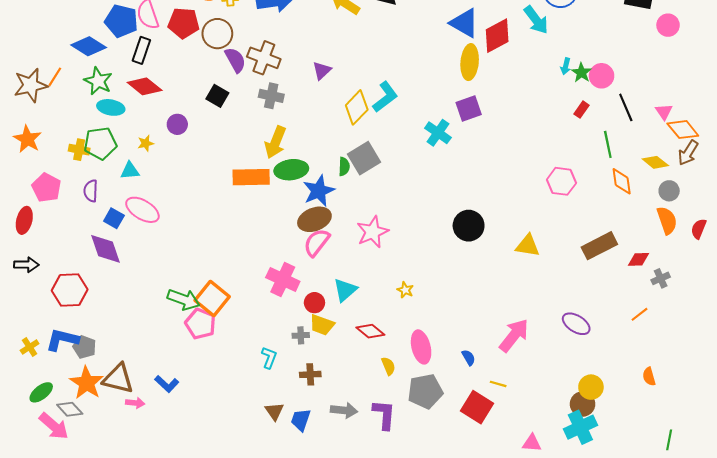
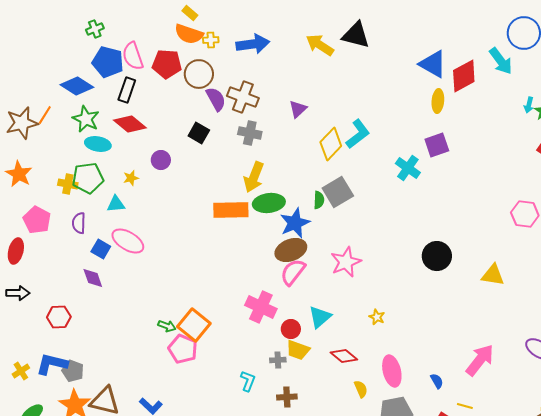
yellow ellipse: (470, 62) -> (438, 101), size x0.7
purple diamond: (106, 249) -> (93, 278), size x0.7
red hexagon: (70, 290) -> (59, 317), size x0.7
green arrow: (184, 300) -> (167, 326), size x0.6

